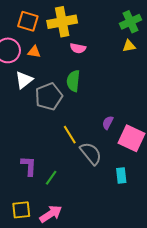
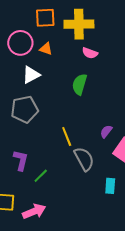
orange square: (28, 21) -> (45, 18), turned -30
gray pentagon: (49, 97) -> (25, 109), moved

